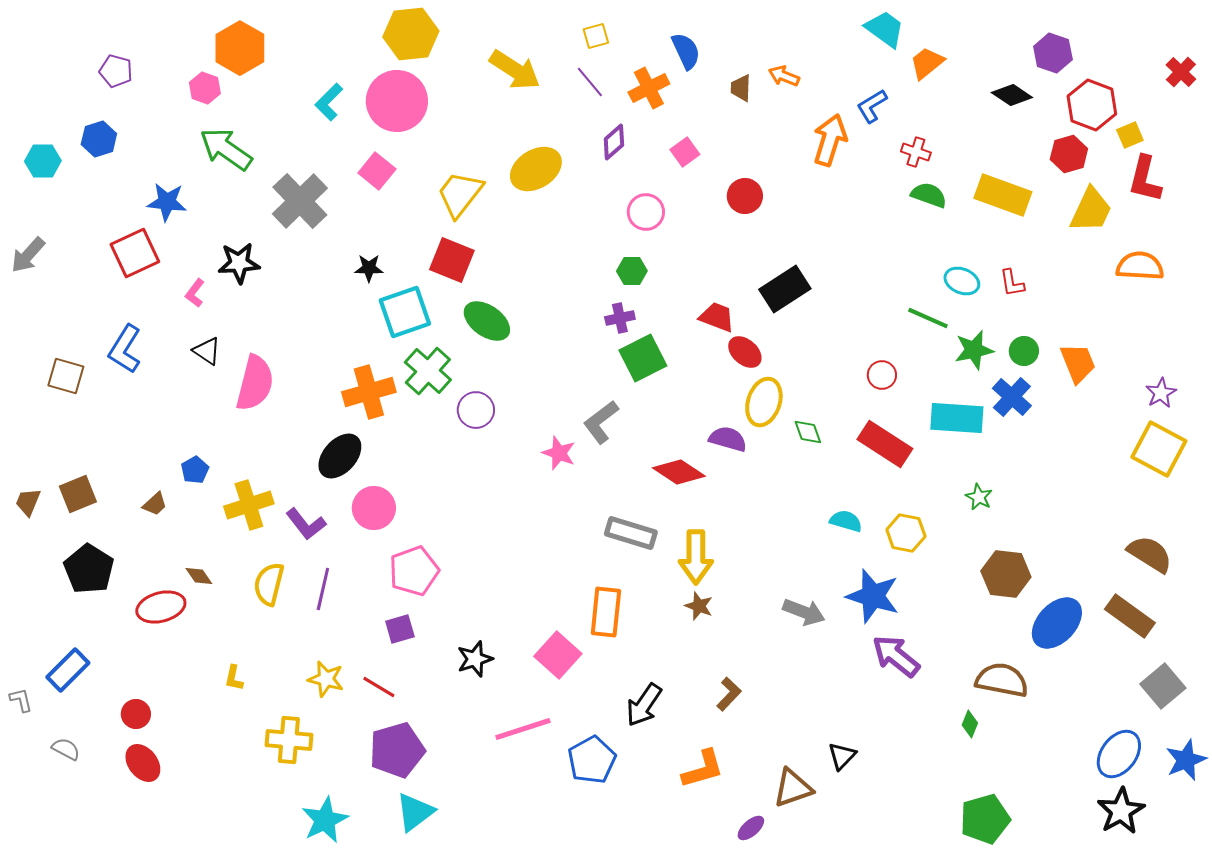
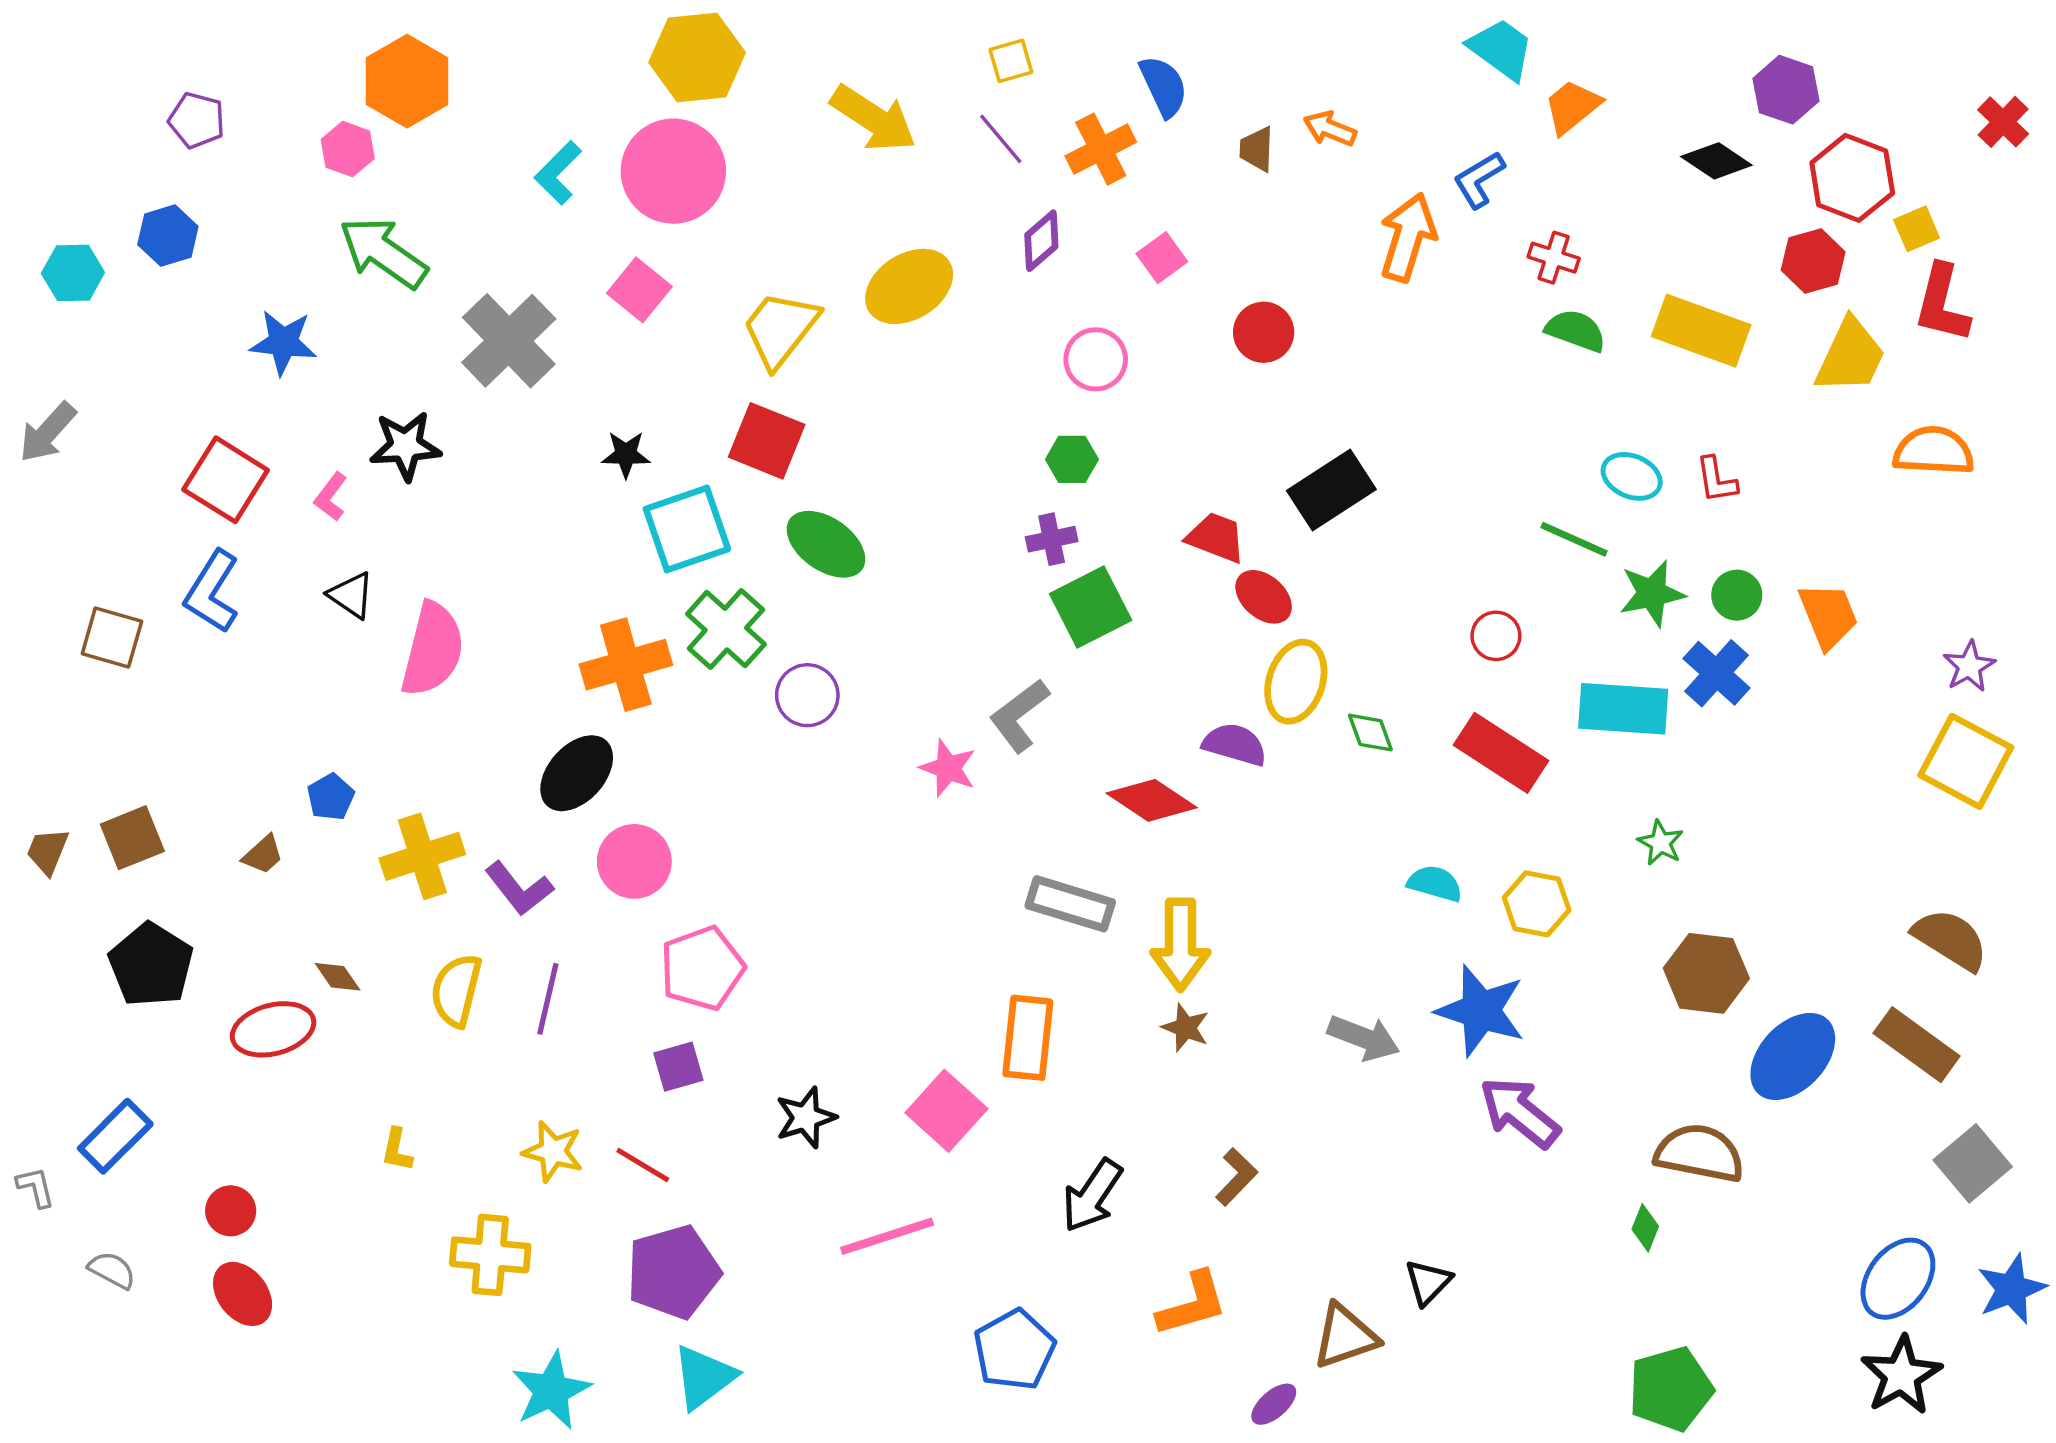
red square: (135, 253) -> (226, 480), moved, turned -33
blue pentagon: (592, 760) -> (1014, 1350), moved

